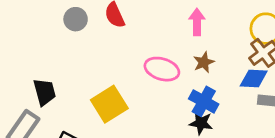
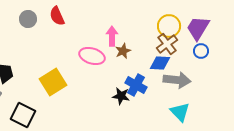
pink arrow: (197, 22) -> (112, 36), moved
blue cross: (204, 101) -> (136, 85), moved

